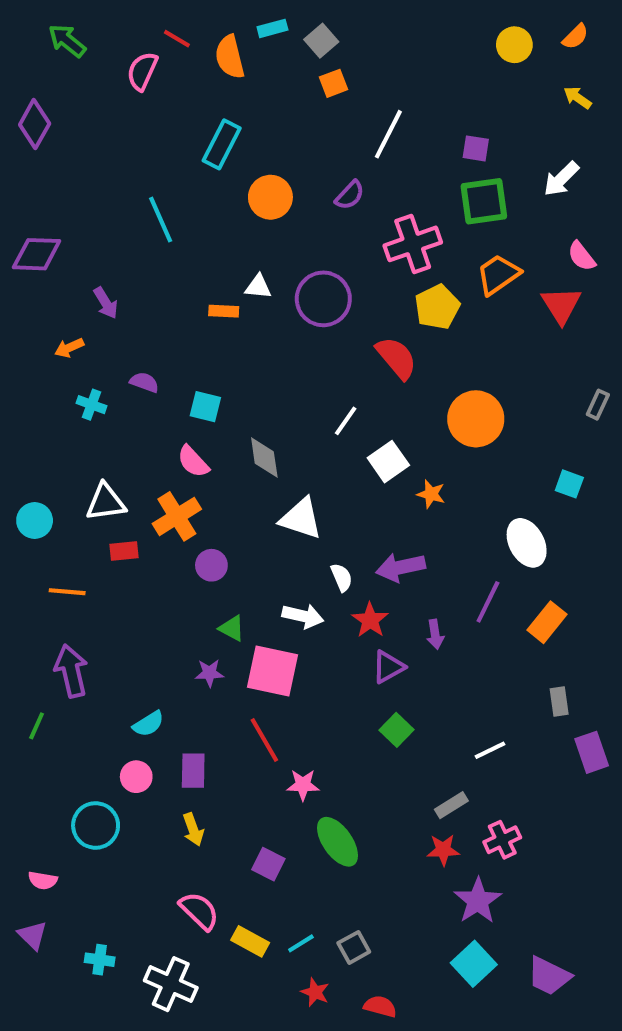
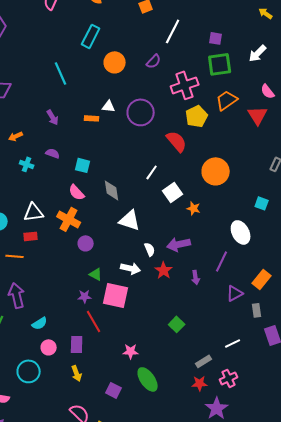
purple arrow: (106, 303) -> (53, 117), moved
orange cross: (177, 516) -> (69, 219), turned -30
red rectangle: (124, 551) -> (31, 236), moved
orange rectangle: (547, 622) -> (262, 279), moved
purple triangle: (388, 667) -> (235, 293), moved
cyan semicircle: (148, 724) -> (40, 323), moved
red line: (264, 740) -> (94, 321), moved
white line: (490, 750) -> (233, 343), moved

